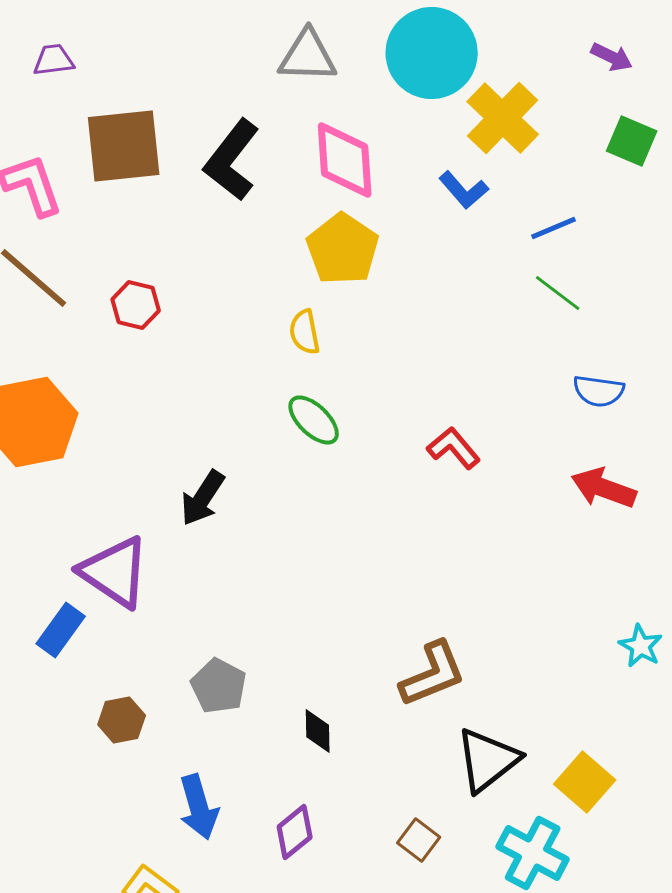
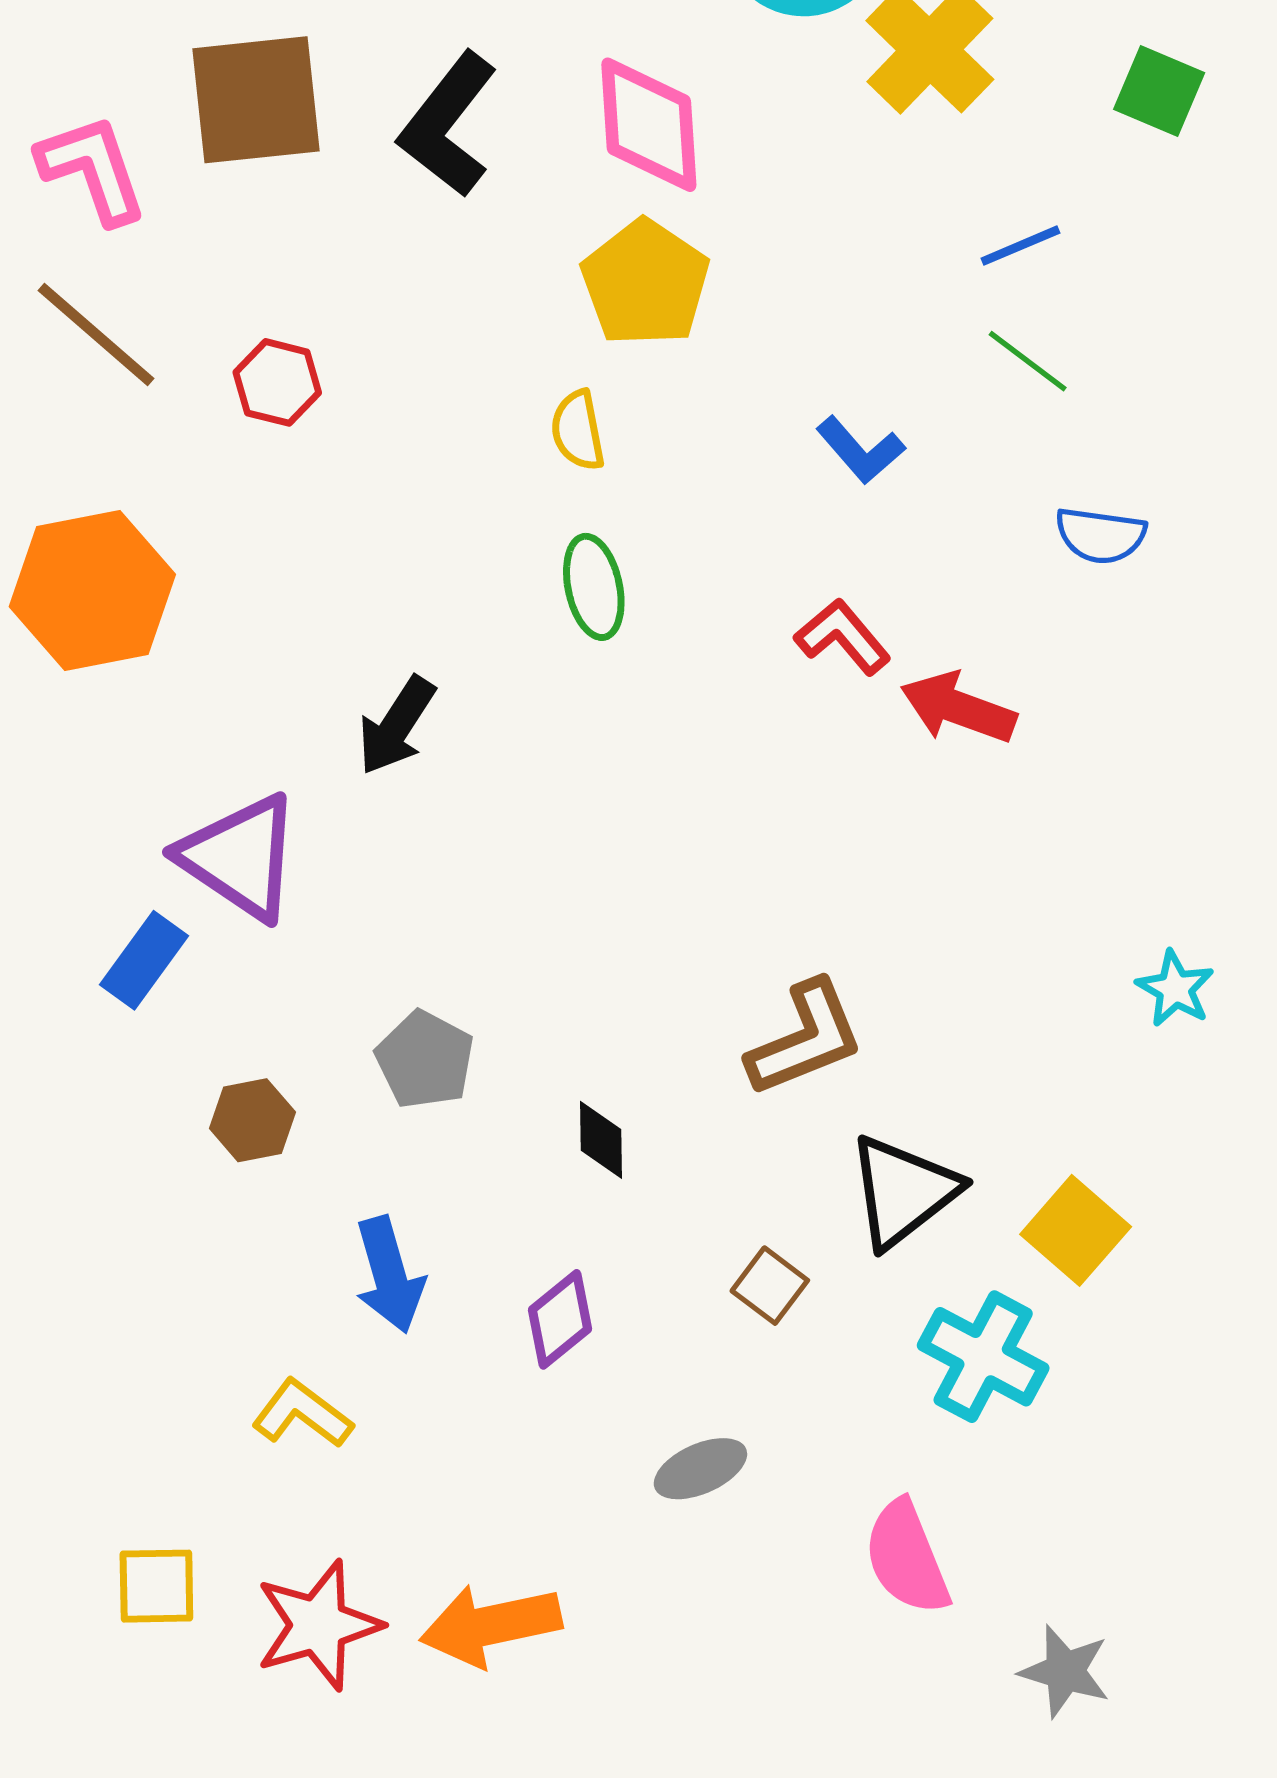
blue L-shape: (464, 190) -> (860, 450), moved
green ellipse: (314, 420) -> (594, 587), turned 34
red arrow: (604, 488) -> (958, 708), moved
brown square: (419, 840) -> (770, 1286), moved

